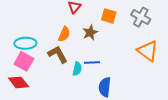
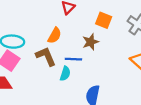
brown star: (90, 32) -> (91, 42), moved
blue line: (92, 62) -> (73, 59), moved

